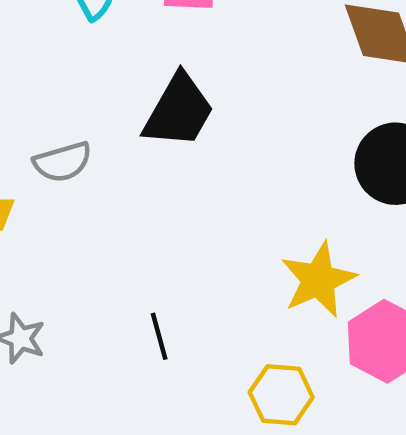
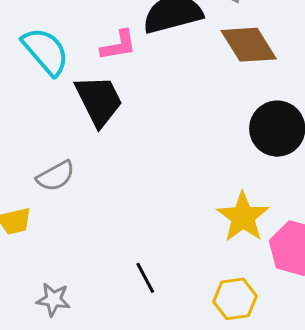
black trapezoid: (179, 111) -> (99, 101), moved, turned -44

